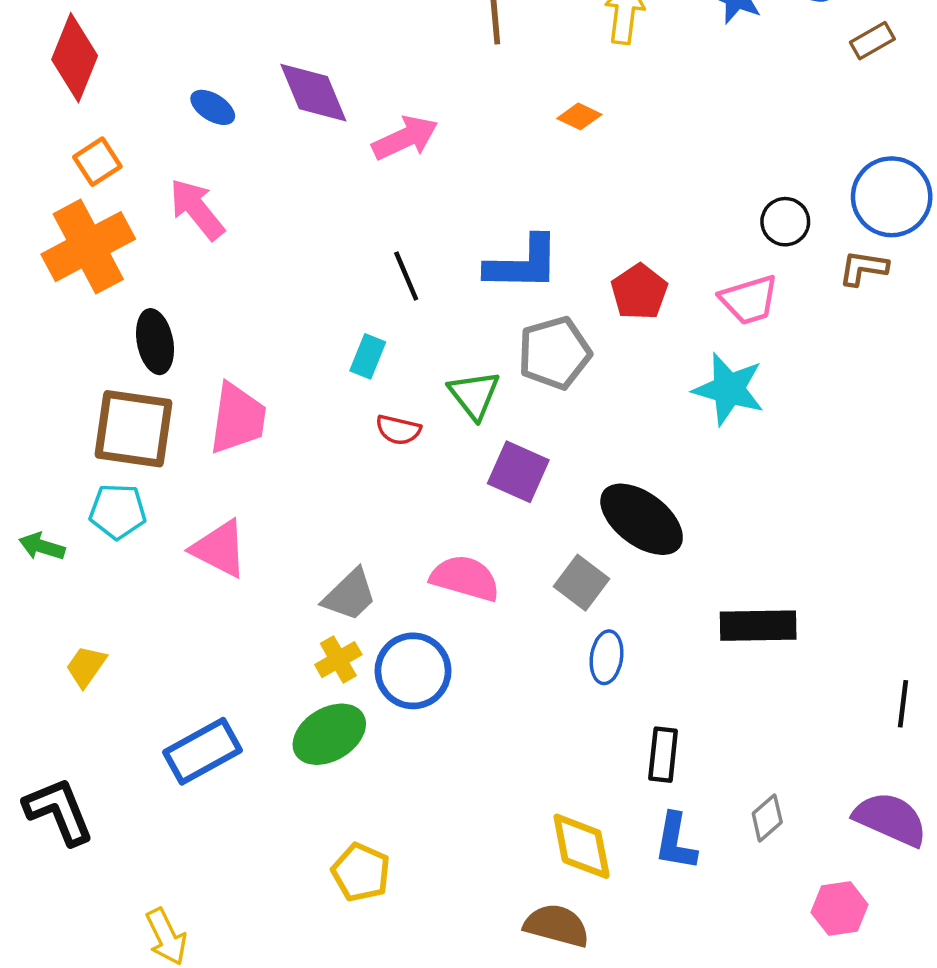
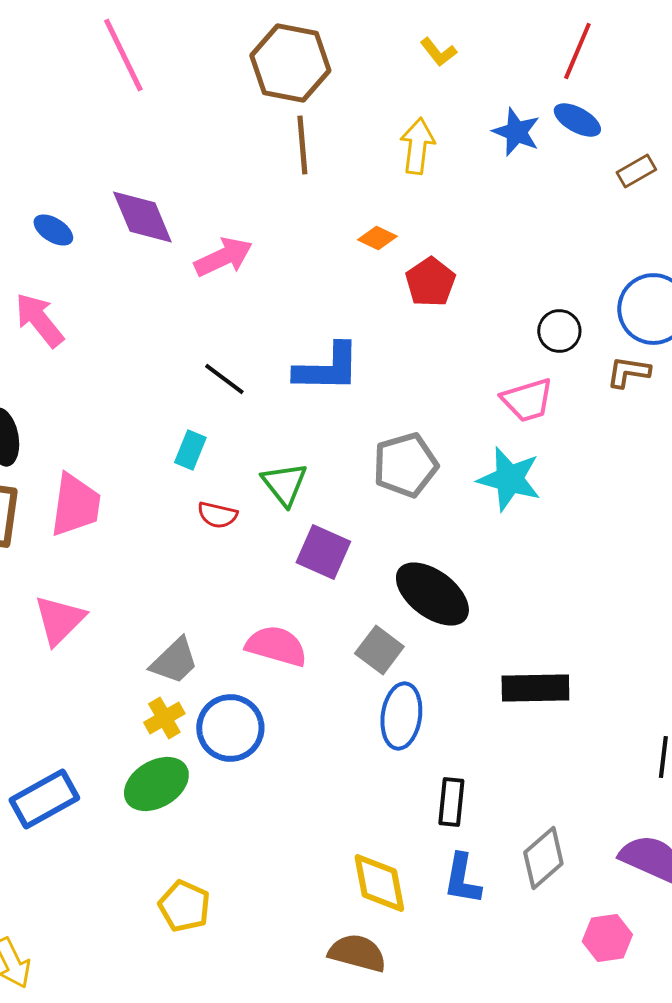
black line: (406, 276) -> (224, 379), turned -30
red pentagon: (639, 292) -> (430, 282), moved
gray pentagon: (554, 353) -> (405, 465), moved
pink triangle: (220, 549) -> (59, 620), turned 48
blue ellipse: (606, 657) -> (401, 716), size x1.4
gray diamond: (767, 818) -> (543, 858), size x1.5

